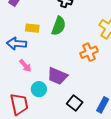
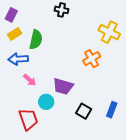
green semicircle: (59, 26) -> (36, 40), moved
yellow rectangle: (32, 28) -> (15, 34), moved, turned -32

